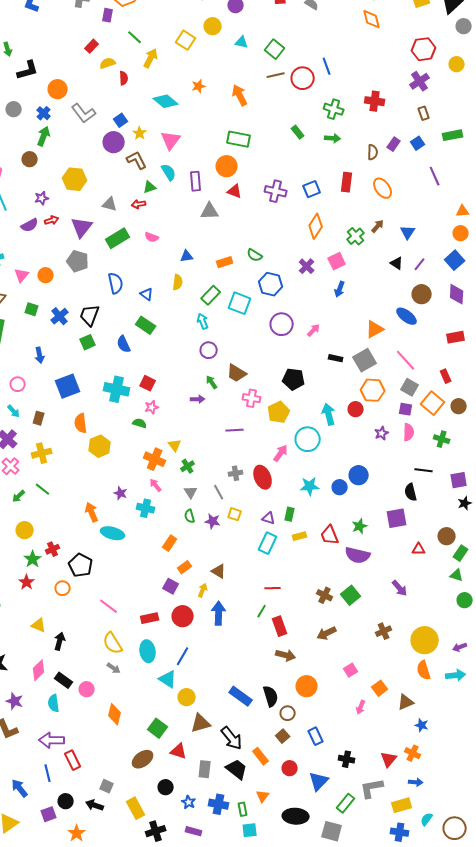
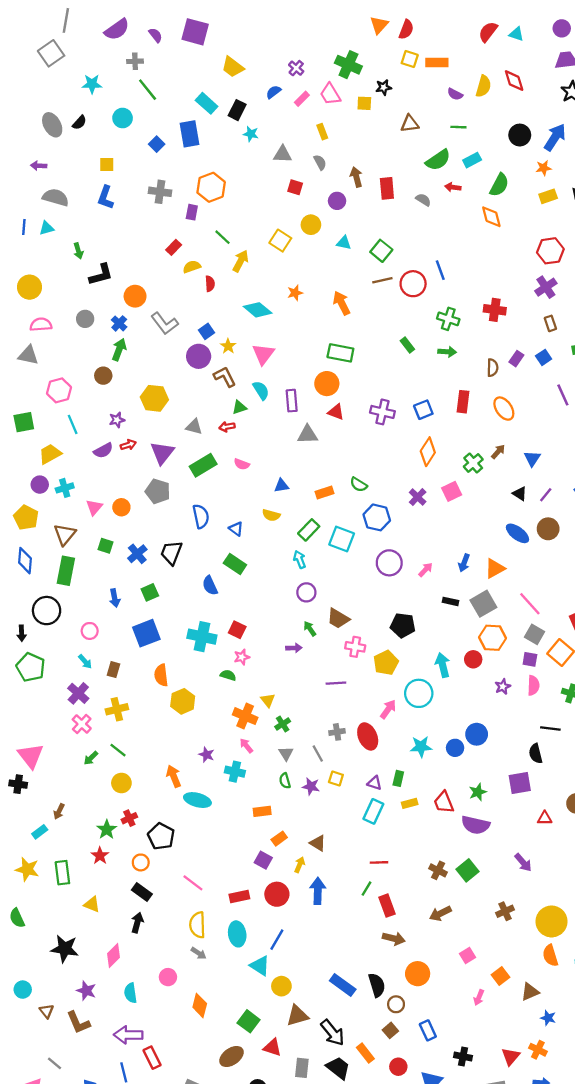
yellow semicircle: (178, 282) -> (271, 515), turned 98
blue arrow: (340, 289) -> (464, 563), moved
blue ellipse: (407, 316) -> (517, 533), moved
green square: (88, 342) -> (150, 592), moved
yellow circle: (25, 530) -> (121, 783), moved
orange rectangle: (170, 543) -> (262, 811), turned 49
yellow triangle: (39, 625) -> (92, 904), moved
yellow semicircle: (113, 643) -> (197, 925), turned 30
black rectangle: (64, 680) -> (142, 892), moved

